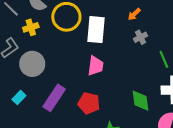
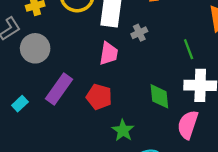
gray cross: (140, 37) -> (139, 33), moved
cyan rectangle: (19, 97) -> (20, 104), moved

